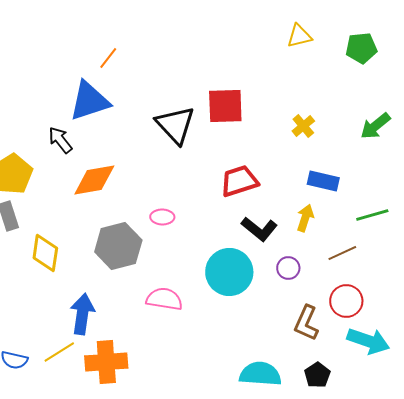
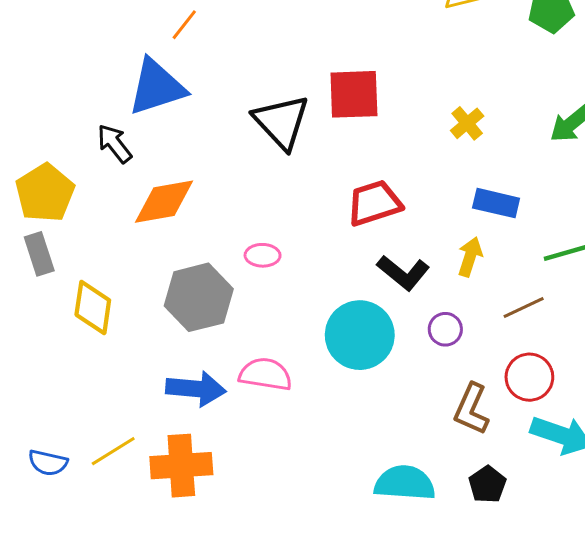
blue arrow: (82, 314) -> (196, 389), moved, turned 87

